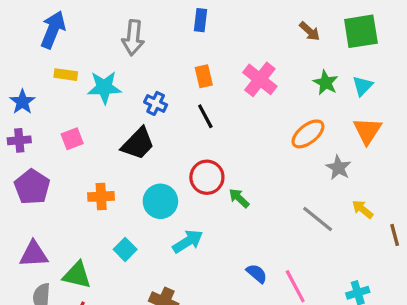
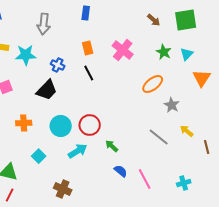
orange triangle: (367, 131) -> (202, 78), moved
red circle: (207, 177) -> (90, 125), moved
green arrow: (239, 198) -> (112, 146), moved

